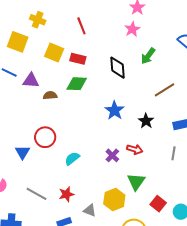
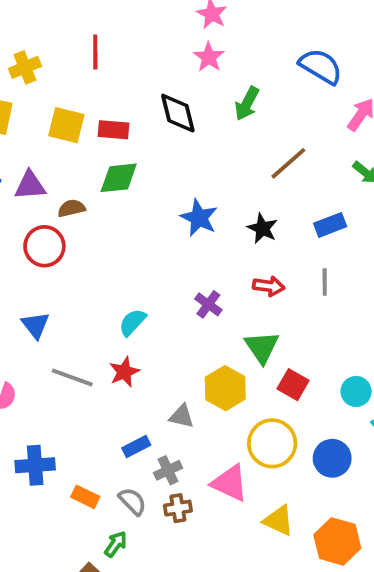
yellow cross: (38, 20) -> (25, 67), turned -35
red line: (81, 26) -> (95, 52), moved, turned 30
black diamond: (117, 68) -> (178, 113), moved
red circle: (45, 137) -> (44, 246), moved
red arrow: (135, 149) -> (269, 286), moved
gray line: (36, 194) -> (72, 378), moved
red star: (66, 194) -> (124, 372), moved
red square: (158, 204) -> (293, 385), moved

